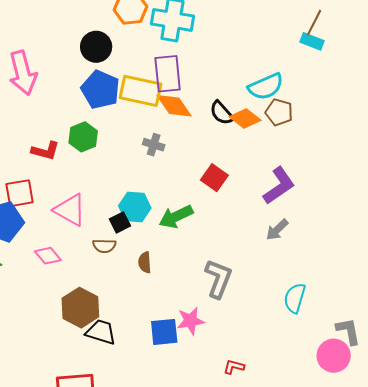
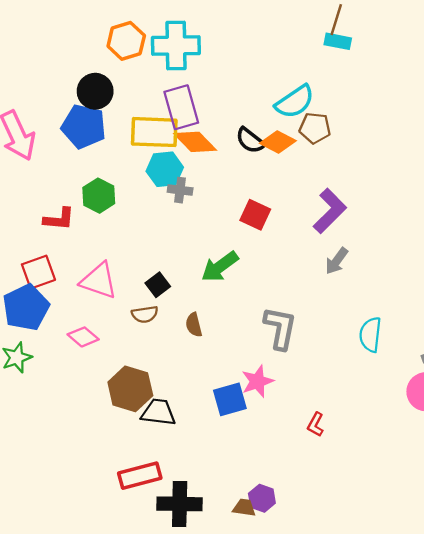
blue pentagon: (100, 89) -> (84, 126), moved
cyan hexagon: (135, 207) -> (165, 169), moved
red L-shape: (234, 367) -> (316, 425), turned -65

